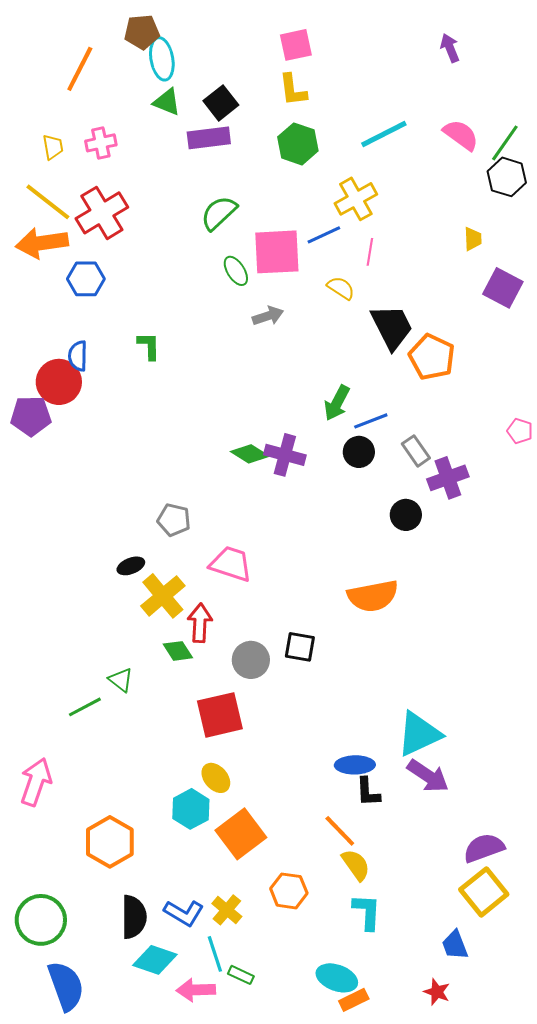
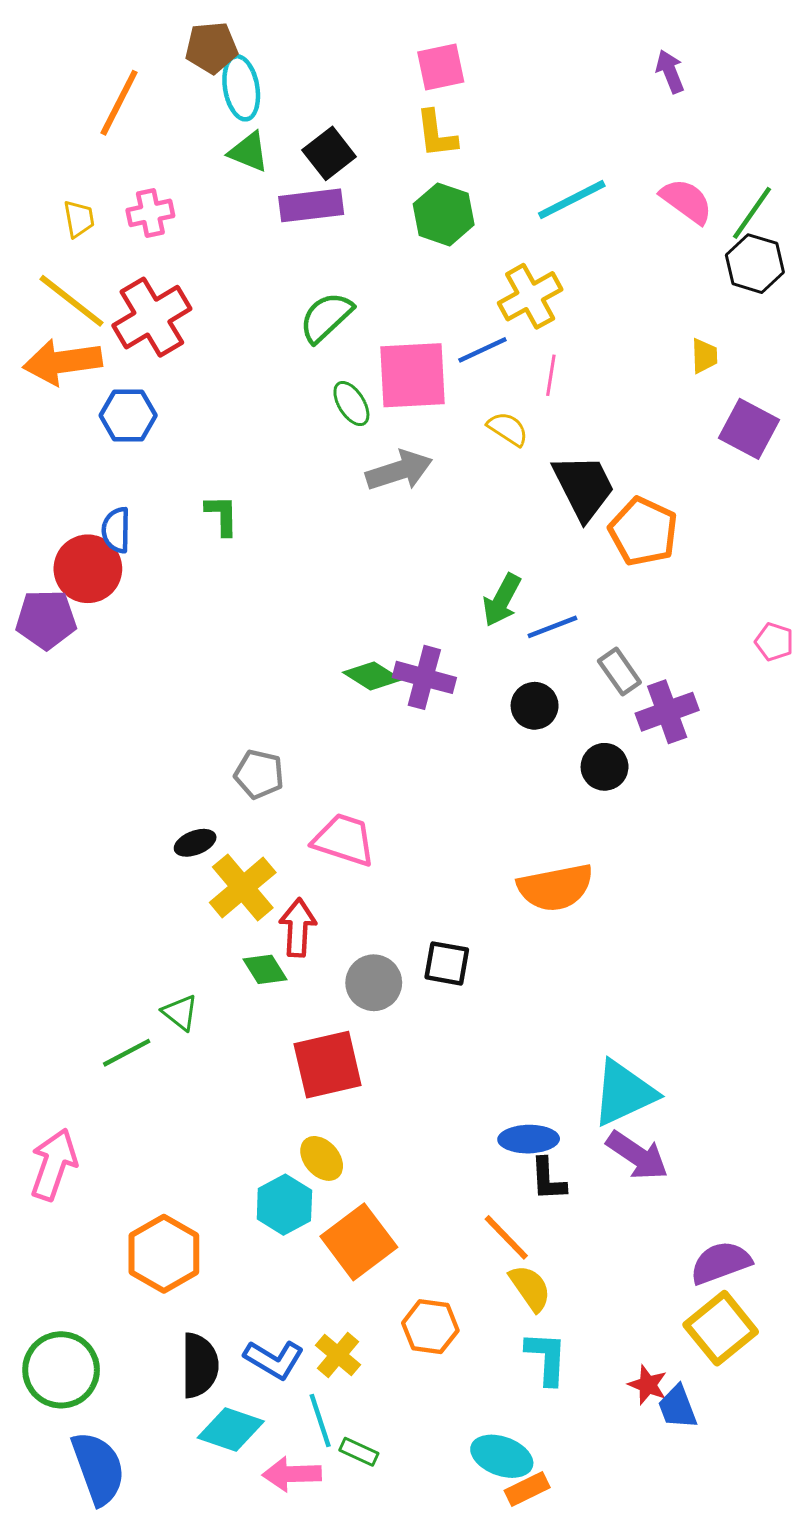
gray arrow: (268, 316) -> (399, 471), size x1.4
black circle: (359, 452) -> (535, 706), moved
red star: (437, 992) -> (648, 1385), moved

